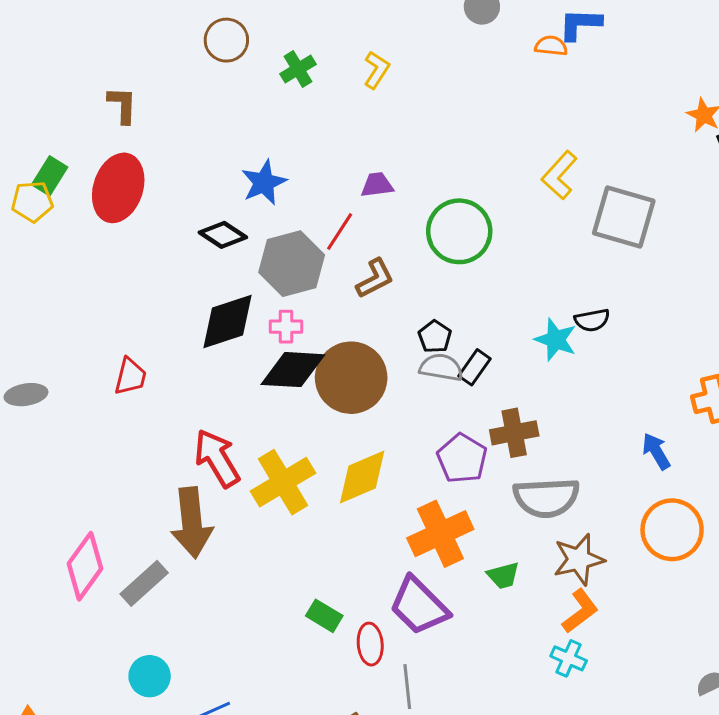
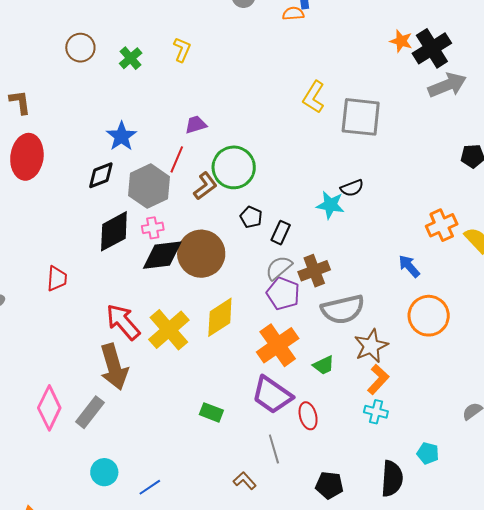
green circle: (459, 231) -> (234, 167), moved
black diamond: (223, 235) -> (101, 175), turned -44
gray semicircle: (441, 367) -> (279, 268), moved, turned -40
red ellipse: (370, 644) -> (308, 416), moved

